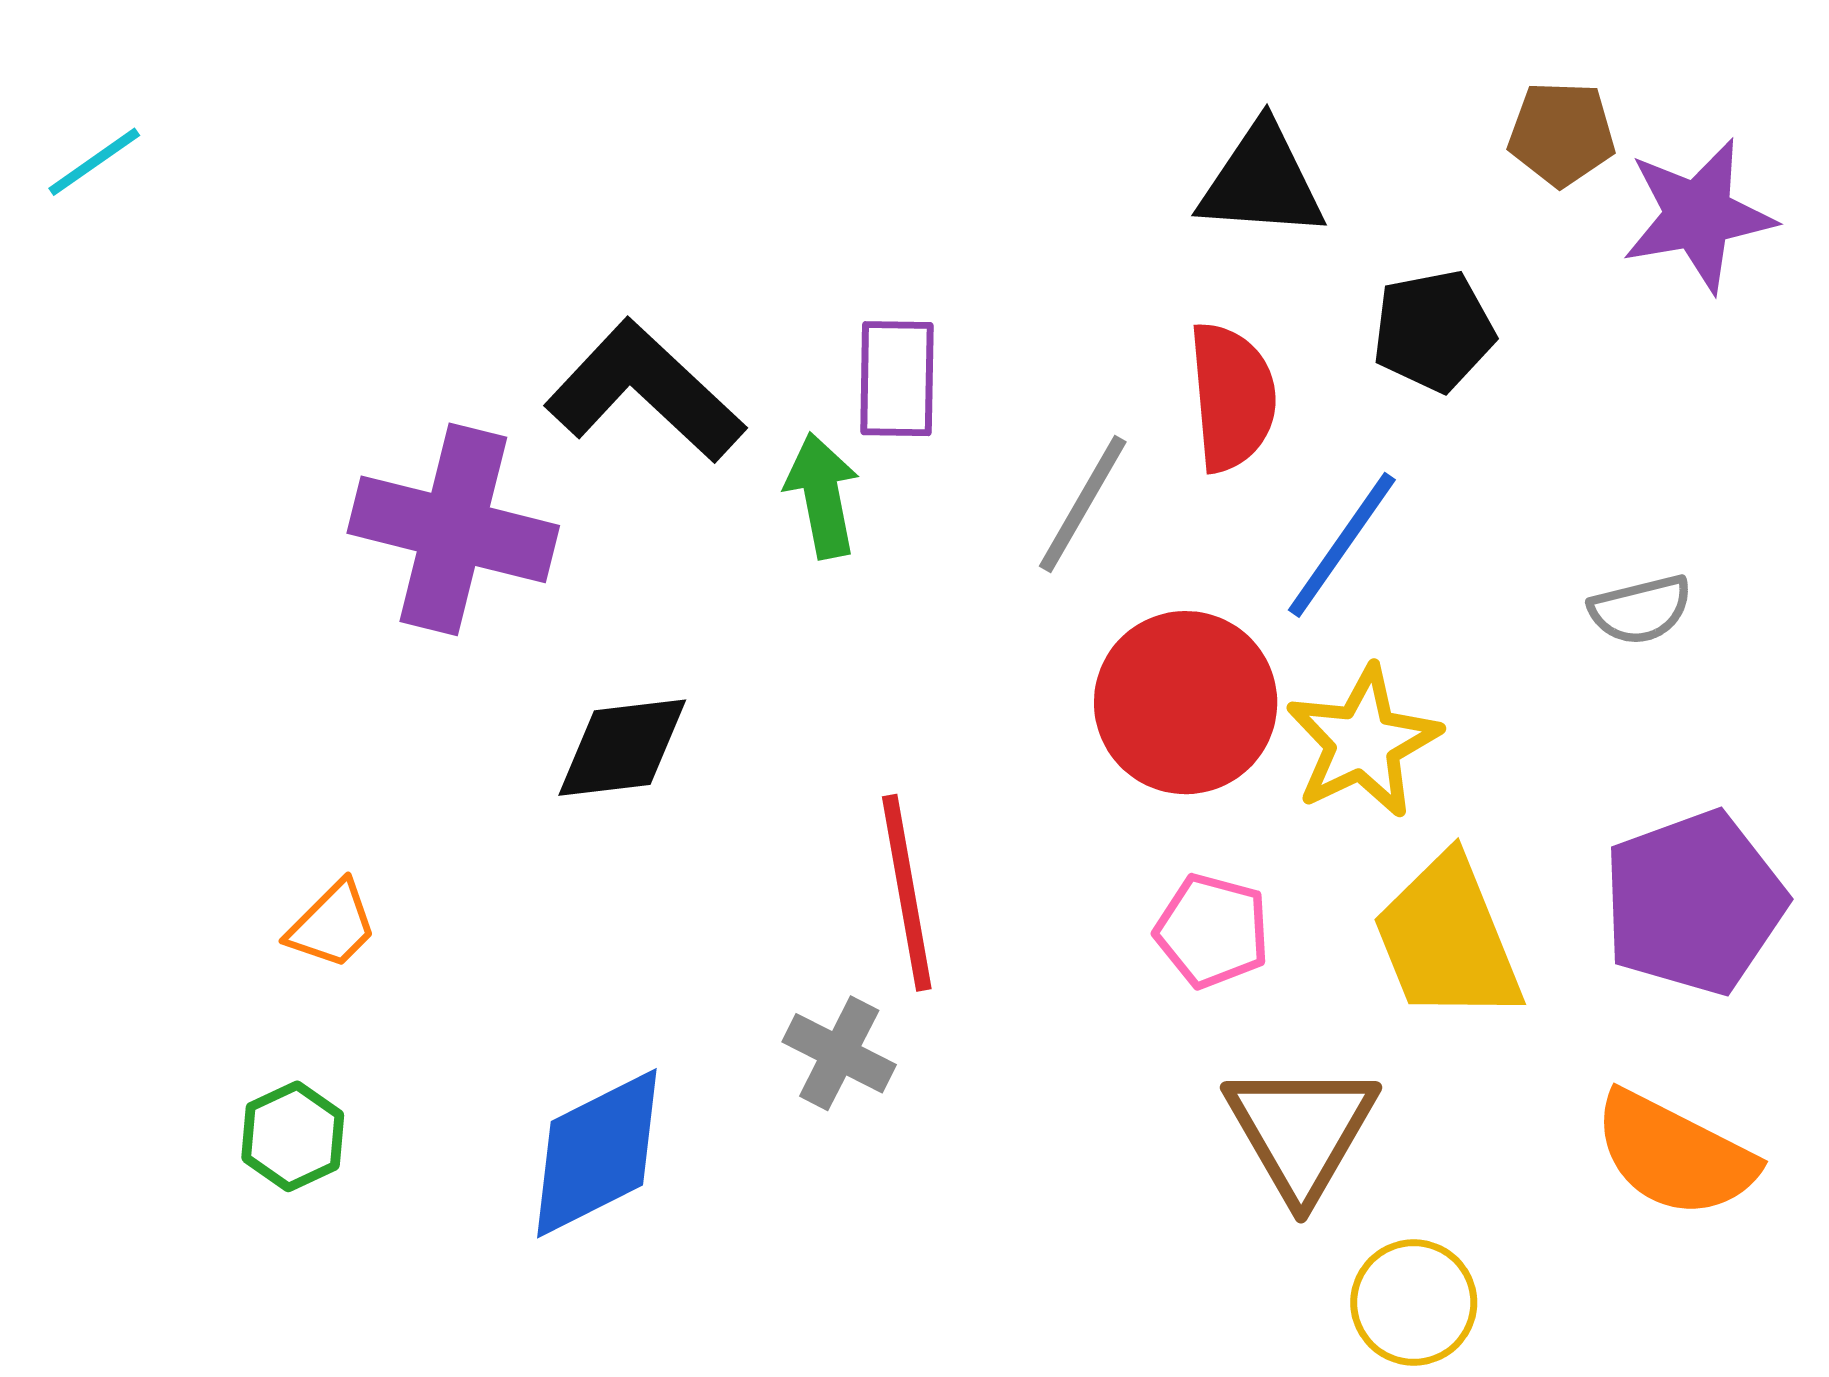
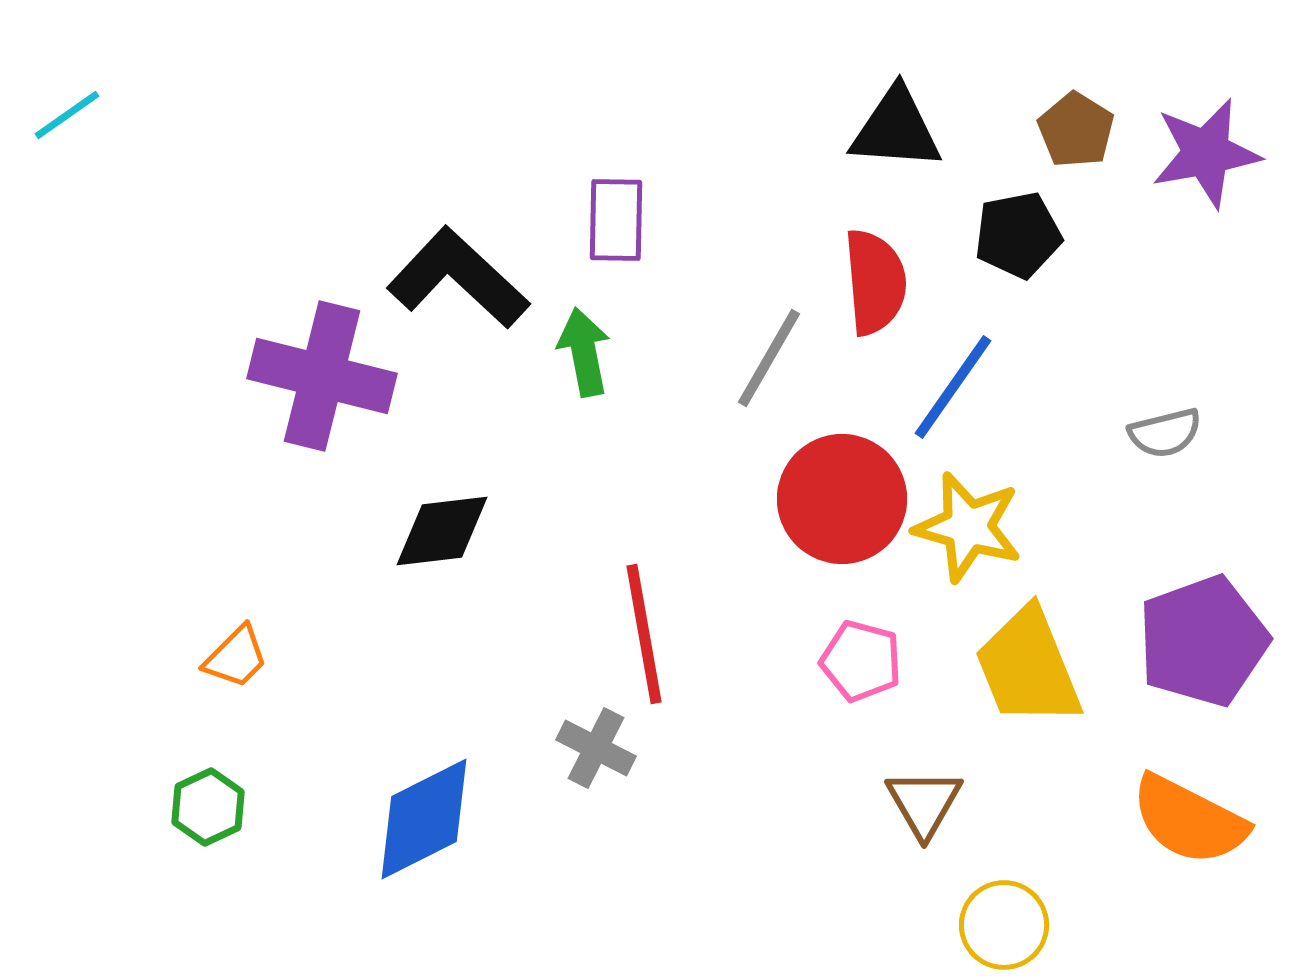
brown pentagon: (1562, 134) -> (1076, 130), moved, turned 30
purple rectangle: (897, 379) -> (616, 220), moved
yellow star: (1363, 742) -> (968, 527), turned -30
brown triangle: (1301, 1131) -> (924, 803), size x0.7

